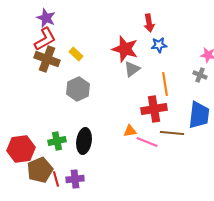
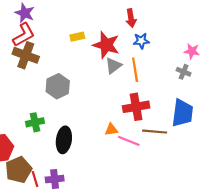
yellow rectangle: (76, 54) -> (77, 37), moved, turned -56
orange line: (165, 84) -> (135, 70), moved
green cross: (57, 141) -> (35, 122), moved

